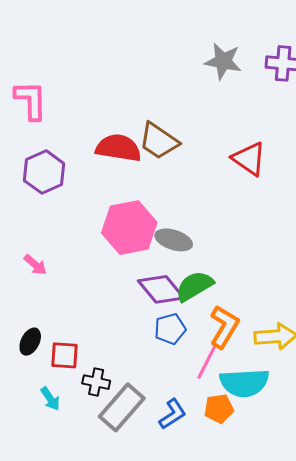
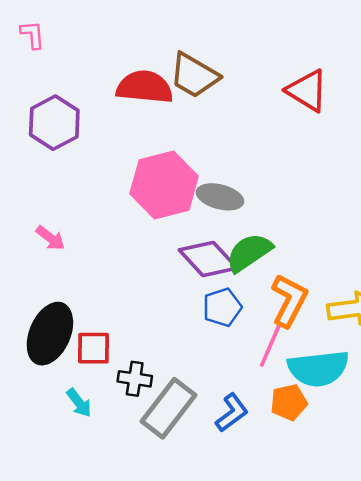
pink L-shape: (31, 100) -> (32, 35), size x0.6
black ellipse: (30, 342) -> (50, 334), size x1.8

